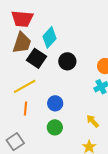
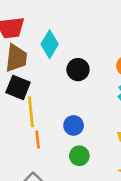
black square: (36, 58) -> (18, 87), moved
yellow line: (25, 86) -> (31, 112), turned -55

